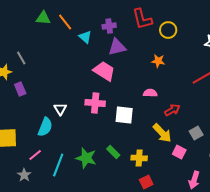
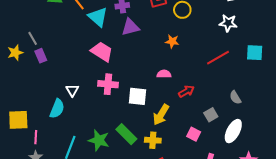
cyan triangle: (85, 37) -> (98, 17), size x1.5
pink trapezoid: (104, 71) -> (102, 52), moved
purple rectangle: (20, 89) -> (41, 56), moved
yellow arrow: (162, 133) -> (161, 115), moved, turned 75
green rectangle: (113, 152) -> (126, 134), size x1.5
pink line: (35, 155) -> (36, 137), moved, turned -48

